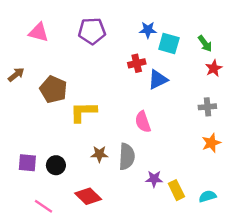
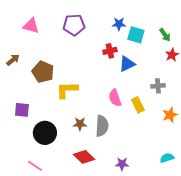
gray cross: (207, 107) -> (158, 86), moved
purple square: (27, 163) -> (22, 110), moved
black circle: (56, 165) -> (45, 133), size x1.5
purple star: (154, 179) -> (122, 164), moved
yellow rectangle: (176, 190) -> (138, 105), moved
red diamond: (88, 196) -> (84, 157), moved

